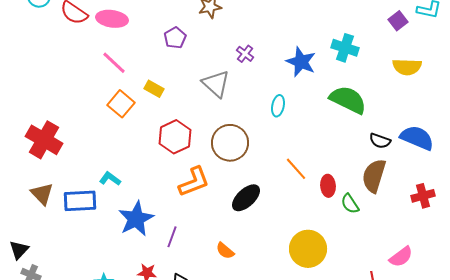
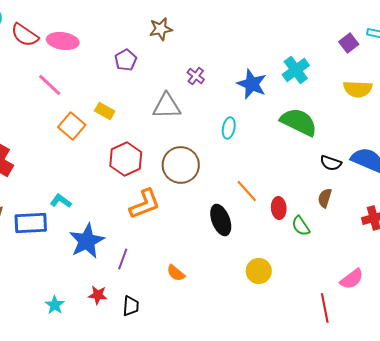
cyan cross: (345, 48) -> (296, 70), turned 36
pink line: (114, 63) -> (50, 85), moved
gray triangle: (216, 84) -> (167, 106), turned -44
brown semicircle: (374, 176) -> (325, 198), size x0.6
black ellipse: (246, 198) -> (221, 220), moved, turned -68
yellow circle: (308, 249) -> (259, 271), size x0.7

